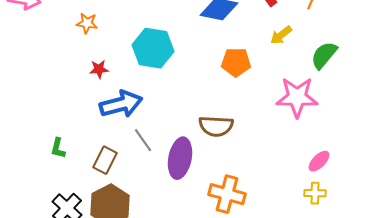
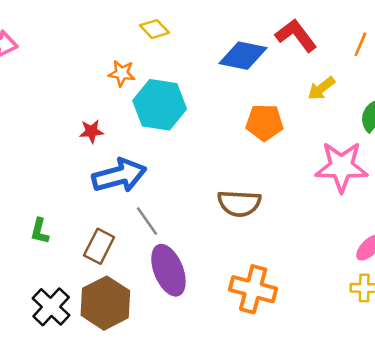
orange star: (87, 23) -> (122, 73), moved
purple ellipse: (180, 158) -> (168, 270), moved, turned -33

